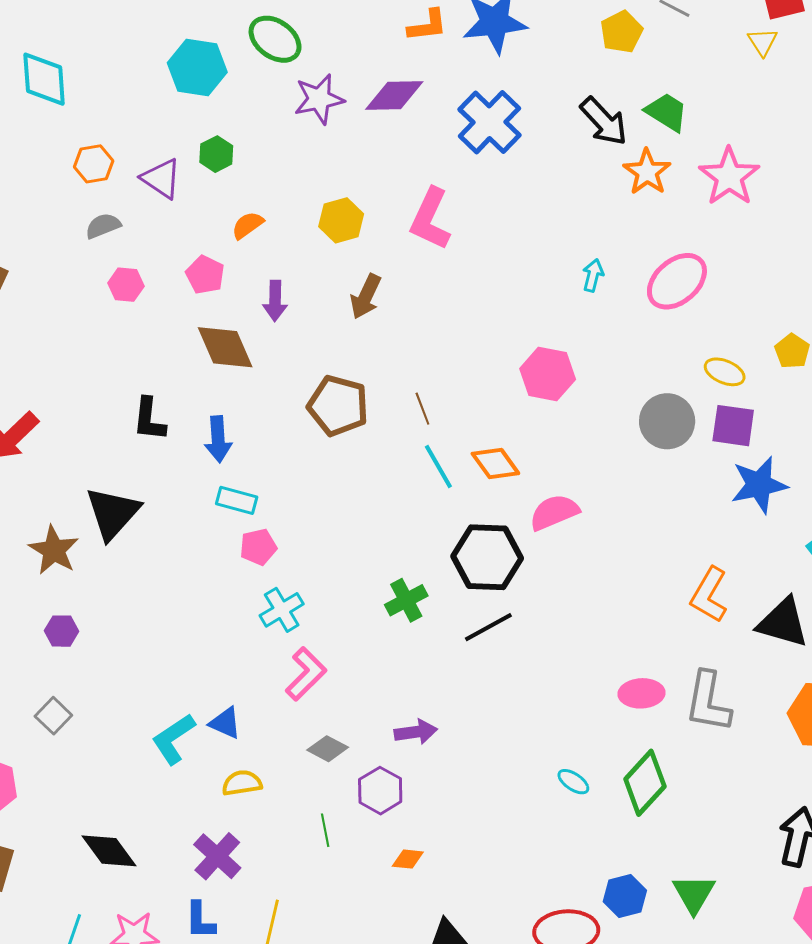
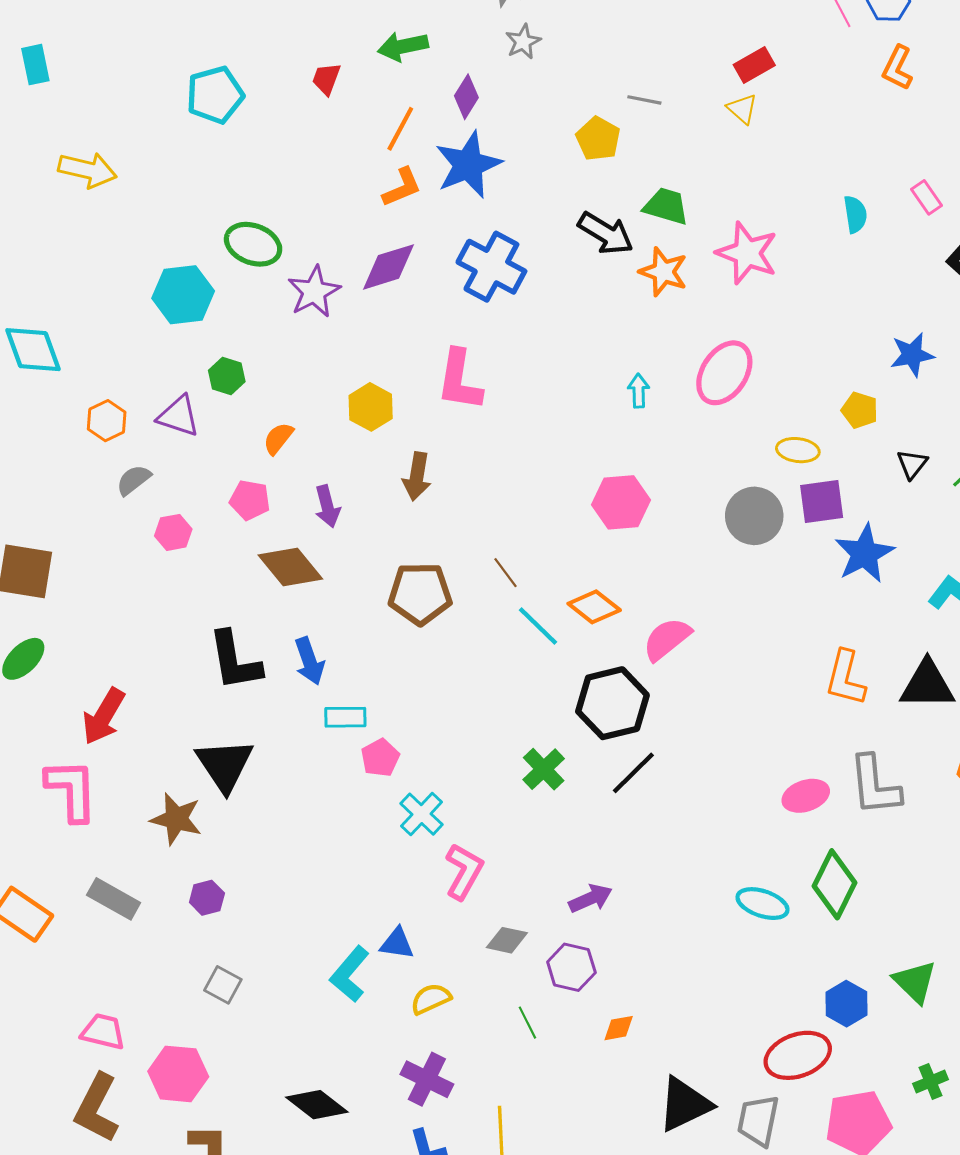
black L-shape: (149, 419) -> (235, 661), size x1.4
cyan ellipse: (573, 782) -> (762, 904), size x1.5

